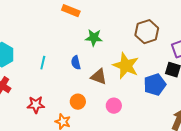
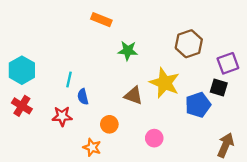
blue semicircle: (76, 63) -> (83, 97), moved
red star: (36, 105) -> (62, 116), moved
pink circle: (114, 106) -> (154, 138), moved

